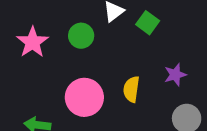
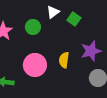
purple star: (175, 75) -> (91, 51), size x1.5

